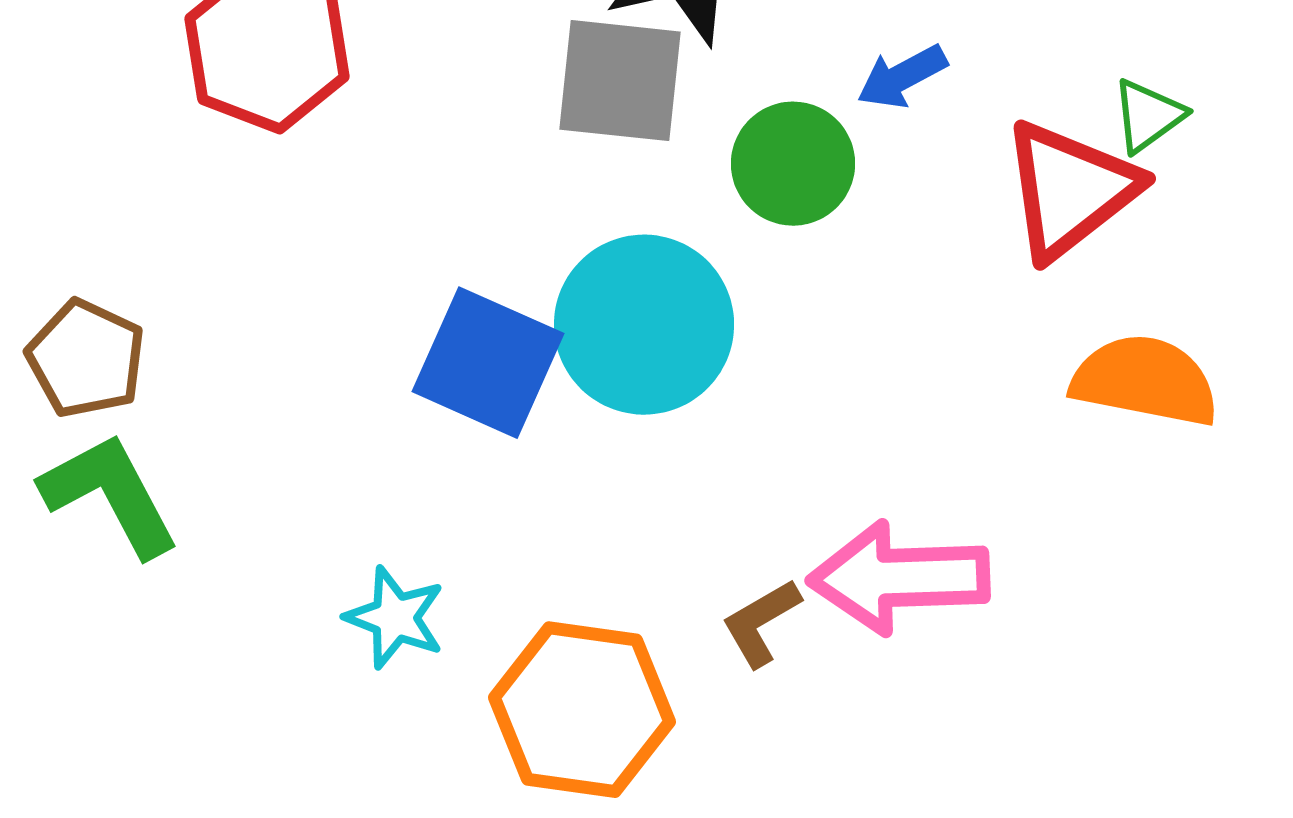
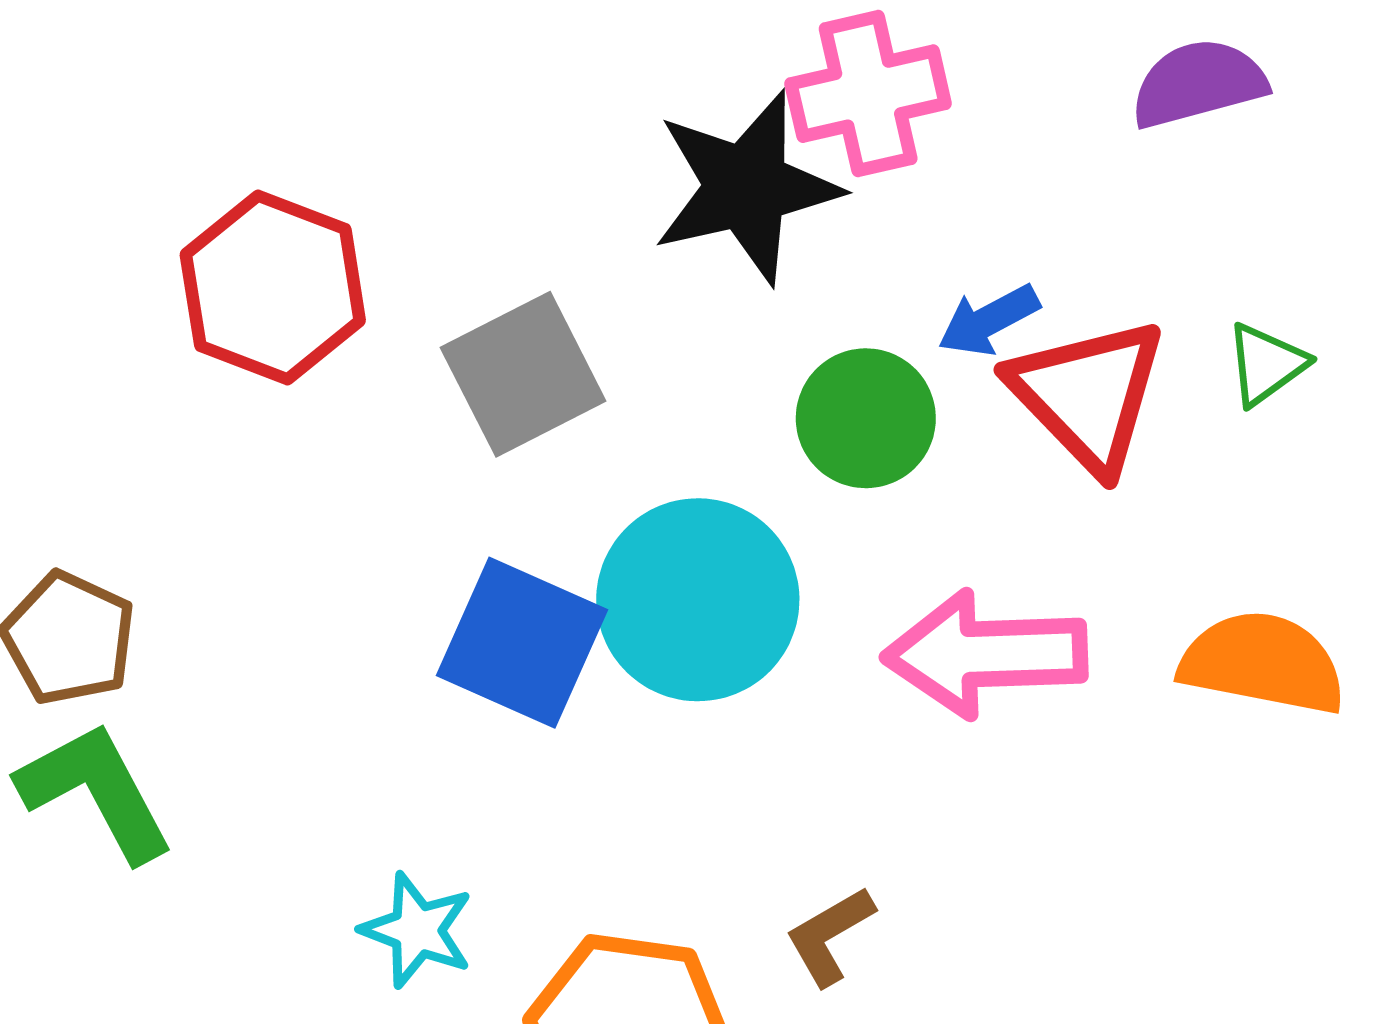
gray square: (620, 81) -> (523, 374), moved, turned -33
red triangle: (1070, 190) -> (1088, 395), moved, turned -36
pink arrow: (899, 578) -> (985, 654), moved

